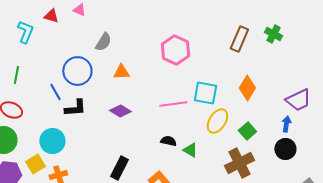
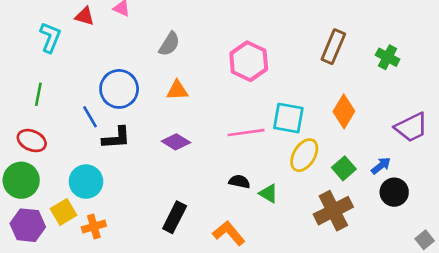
green cross: (273, 34) -> (388, 57), moved
gray semicircle: (103, 42) -> (169, 44), moved
blue arrow: (286, 124) -> (381, 166), moved, turned 42

